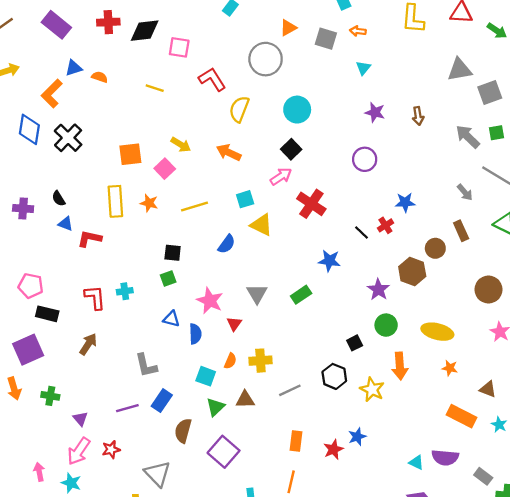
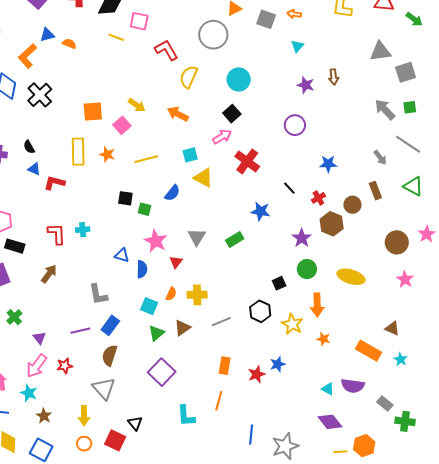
yellow line: (155, 88) -> (116, 37), moved
brown arrow: (418, 116) -> (334, 77), moved
red cross: (385, 225) -> (318, 198), moved
green square: (168, 279) -> (145, 209), moved, turned 32
orange star: (450, 368) -> (323, 339), moved
green cross: (50, 396) -> (14, 317), turned 35
brown triangle: (245, 400) -> (182, 328), turned -36
brown semicircle: (183, 431) -> (110, 355), moved

